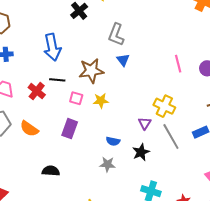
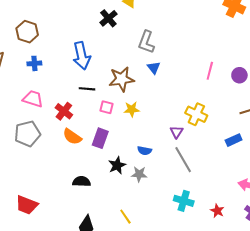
pink line: (178, 64) -> (210, 71), turned 30
red cross: (37, 91) -> (64, 111), moved
orange semicircle: (29, 129) -> (72, 137), moved
gray line: (171, 137) -> (183, 160), moved
black star: (141, 152) -> (117, 165), moved

